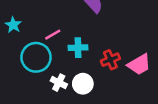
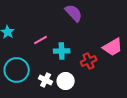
cyan circle: (36, 57) -> (17, 70), moved
pink trapezoid: (139, 65) -> (113, 47), moved

